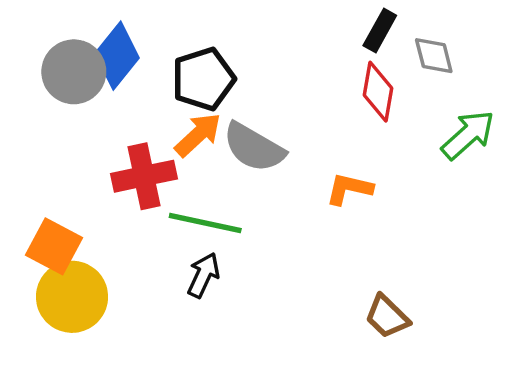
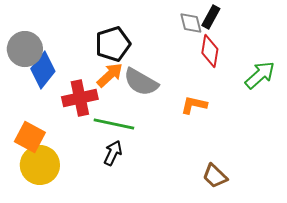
blue diamond: (117, 56) -> (43, 70), moved
gray diamond: (434, 56) -> (191, 23), moved
gray circle: (74, 72) -> (25, 49), moved

